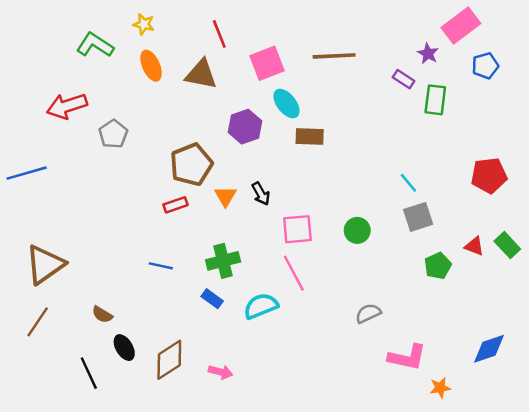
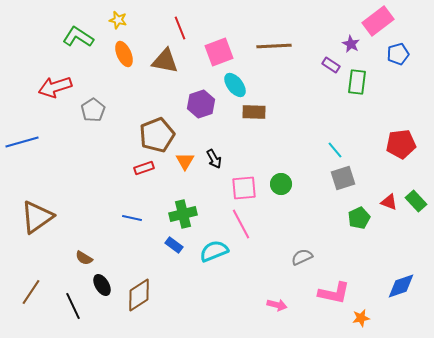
green circle: (357, 230) -> (281, 184), moved
brown line: (38, 322) -> (31, 292), moved
pink arrow: (221, 372) -> (277, 305), moved

